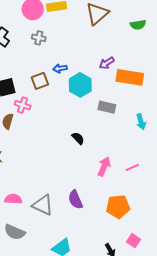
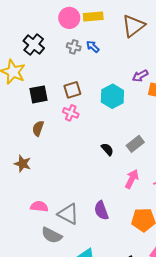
blue arrow: (60, 68) -> (93, 47), moved, turned 48
pink cross: (23, 105) -> (71, 113), moved
gray rectangle: (107, 107) -> (135, 144), moved, turned -54
gray semicircle: (15, 232) -> (52, 235), moved

